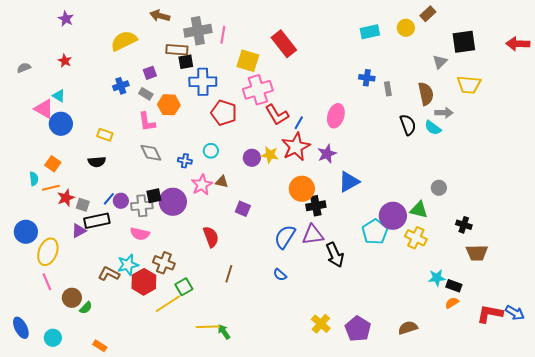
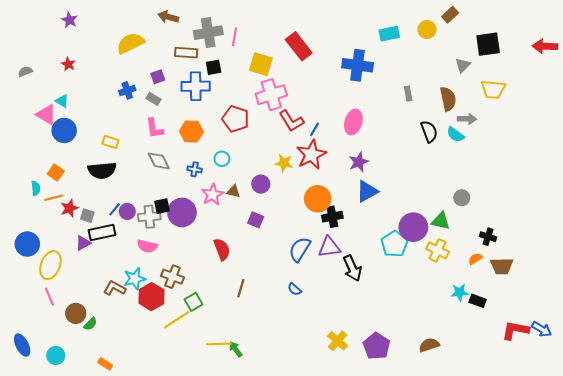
black square: (186, 62) -> (214, 67), moved
blue cross: (367, 78) -> (358, 65), moved, size x1.8
blue cross: (203, 82) -> (196, 86), moved
orange hexagon: (169, 105) -> (191, 131), moved
purple star: (327, 154) -> (359, 162), moved
purple circle: (252, 158) -> (261, 184), moved
black semicircle: (97, 162) -> (102, 170), size x1.5
orange semicircle: (452, 303) -> (475, 259), moved

